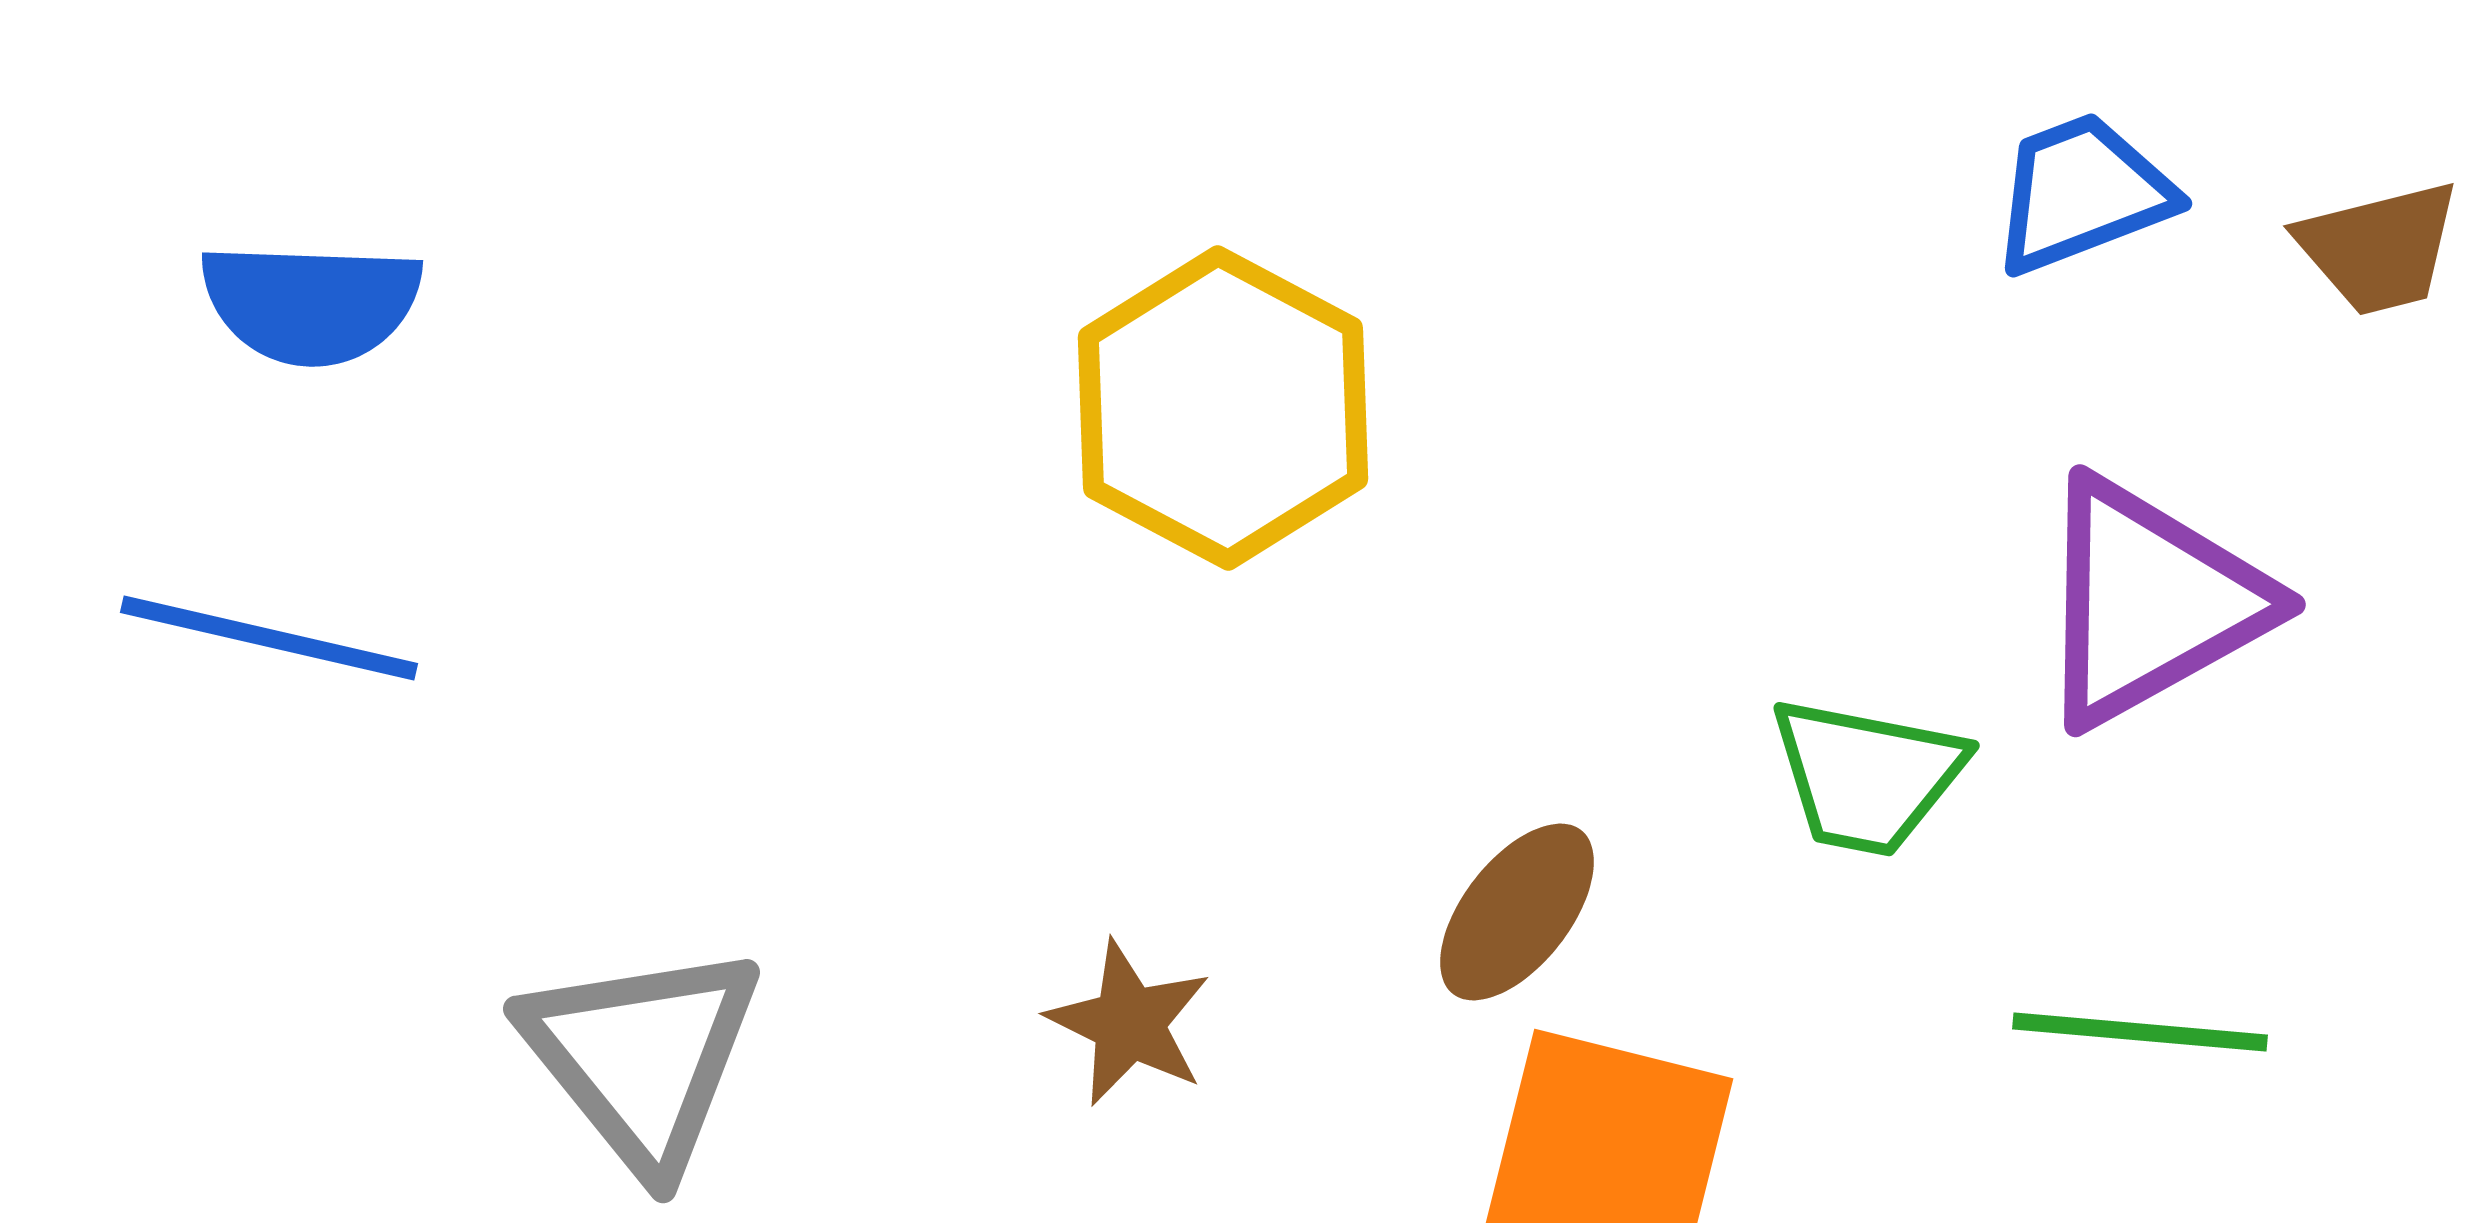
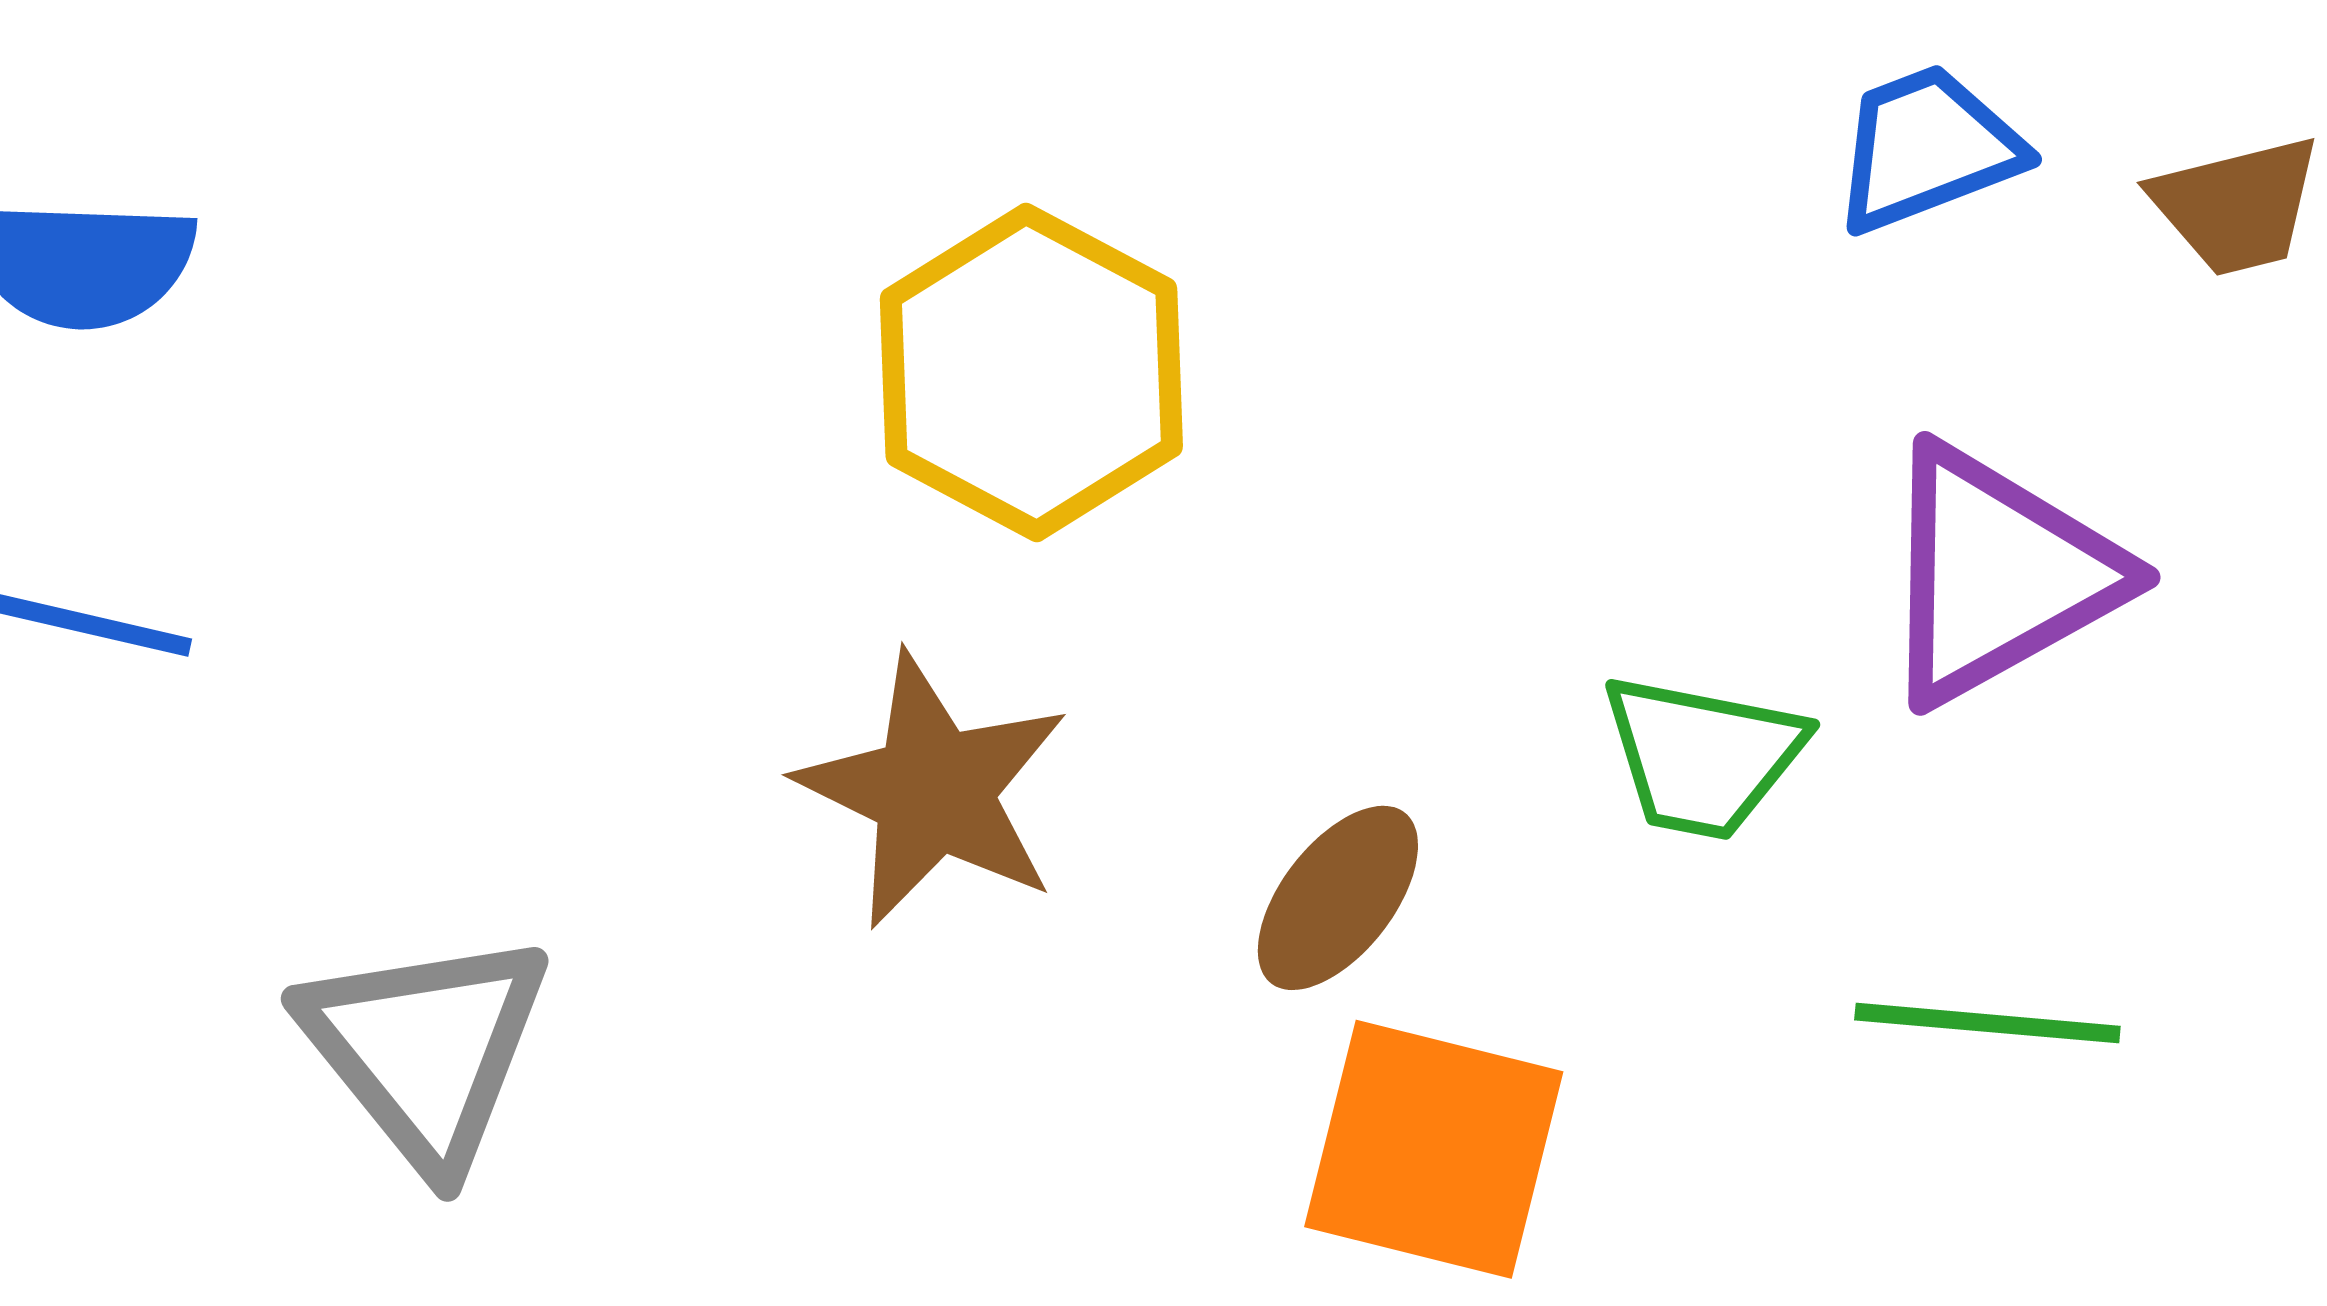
brown star: (1129, 1023) -> (933, 791), moved, size x1.6

